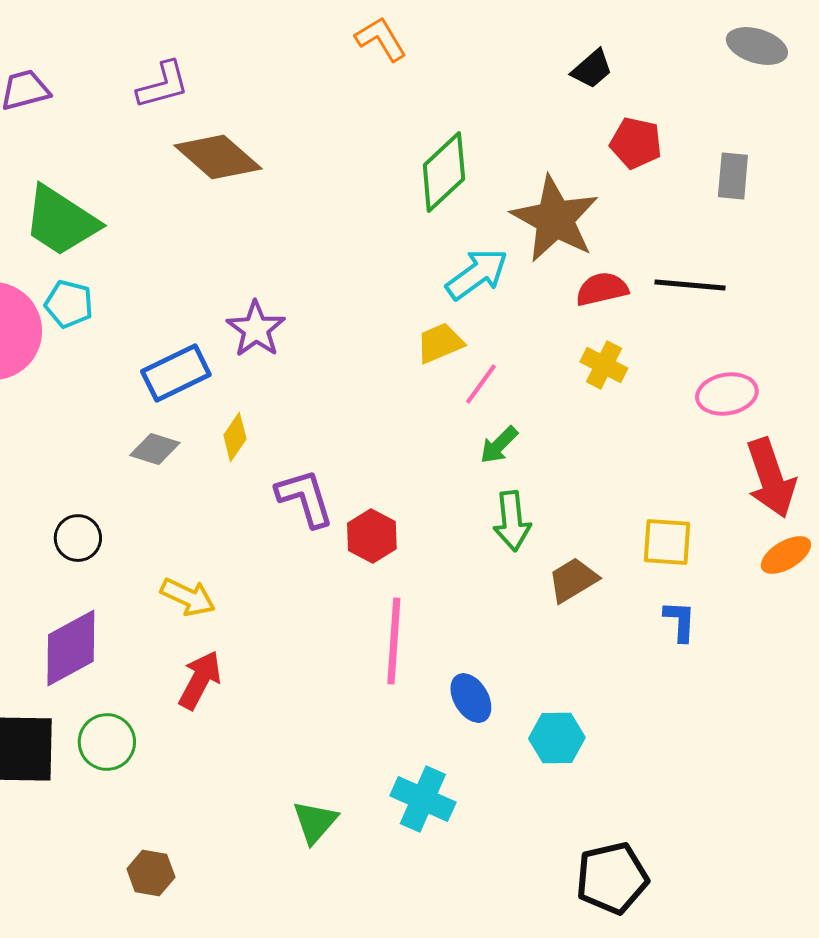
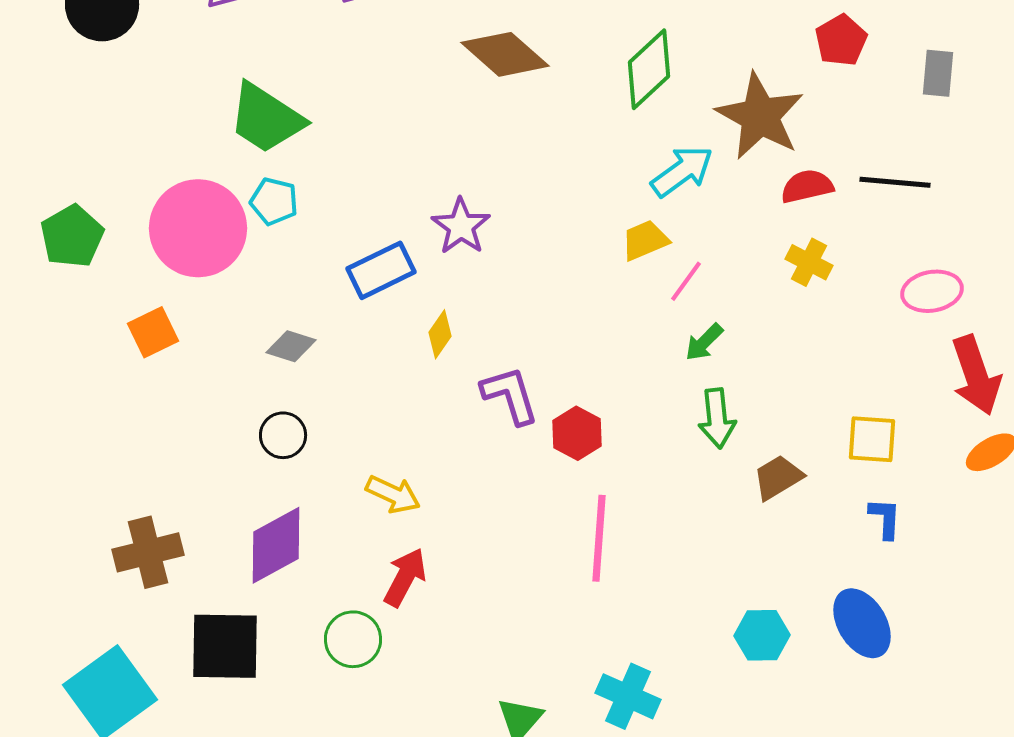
red pentagon: (636, 143) -> (841, 40), turned 30
brown diamond: (218, 157) -> (505, 54), moved
gray diamond: (155, 449) -> (291, 346), moved
blue ellipse: (471, 698) -> (862, 623), moved, size x1.4
green circle: (107, 742) -> (353, 639), moved

